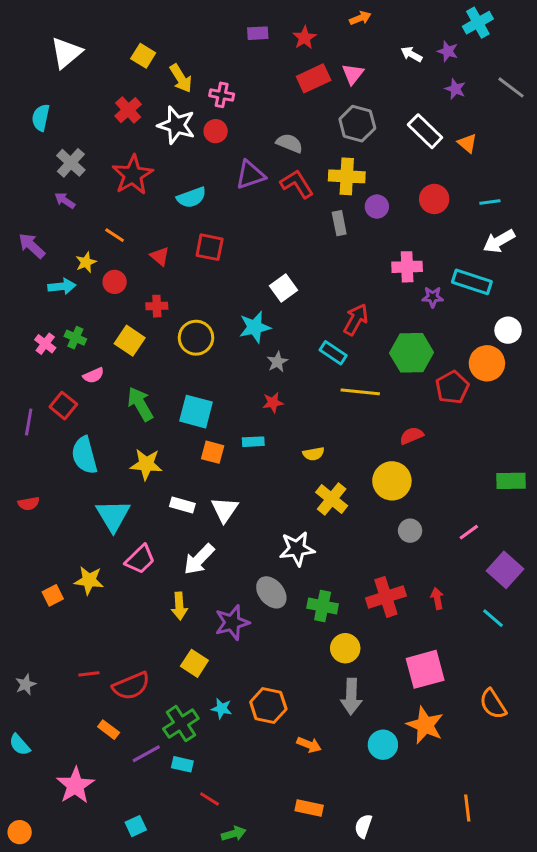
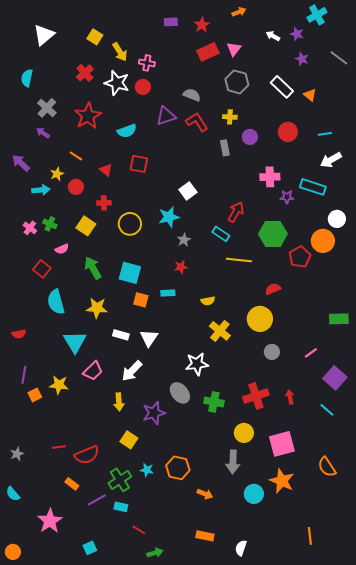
yellow cross: (347, 176) -> (230, 117), size x0.6
purple line: (29, 422) -> (24, 375), moved
yellow circle: (345, 648) -> (244, 433), moved

